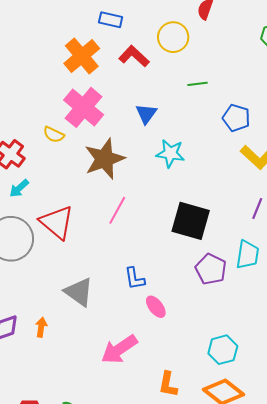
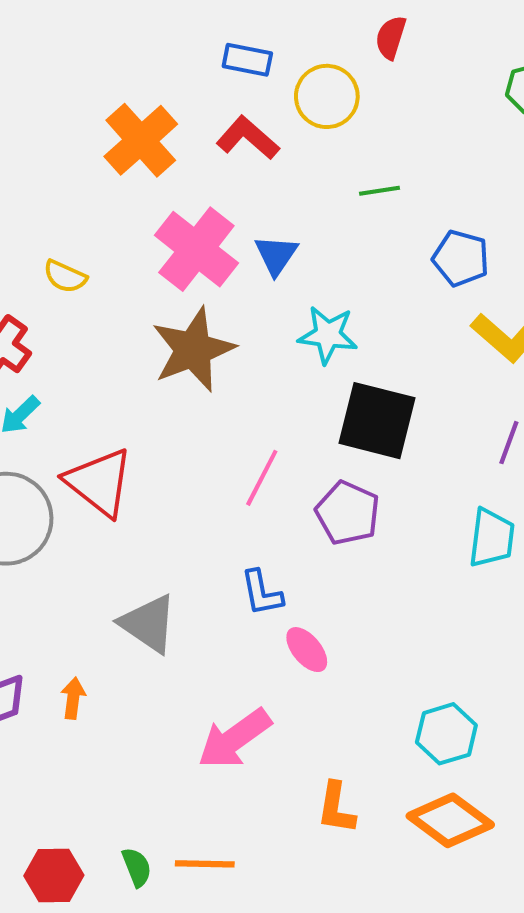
blue rectangle: (111, 20) -> (247, 60), moved
pink cross: (84, 107) -> (196, 249), moved
yellow semicircle: (54, 135) -> (65, 276), moved
pink line: (117, 210) -> (262, 478), moved
black square: (191, 221) -> (377, 421), moved
purple pentagon: (211, 269) -> (348, 513), moved

